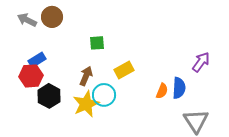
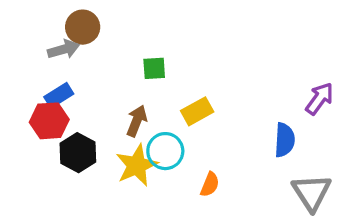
gray arrow: (27, 20) -> (64, 49), moved, turned 138
orange semicircle: (162, 91) -> (210, 184), moved

